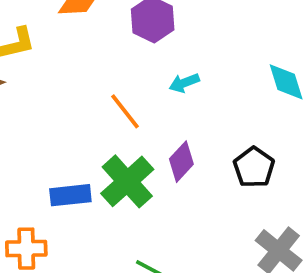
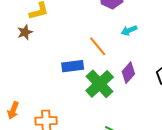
blue rectangle: (70, 195) -> (73, 66), moved

